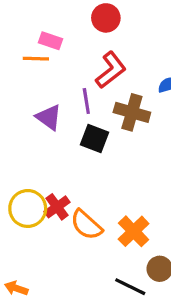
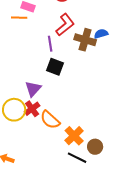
brown cross: (132, 112) -> (85, 40), moved
purple triangle: (49, 117) -> (33, 89), moved, turned 36
orange cross: (134, 231) -> (74, 136), moved

